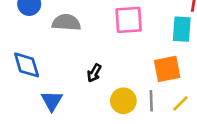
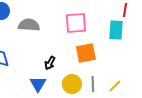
orange square: (167, 69) -> (86, 53), moved
blue triangle: (52, 101) -> (38, 84), moved

